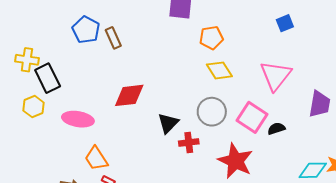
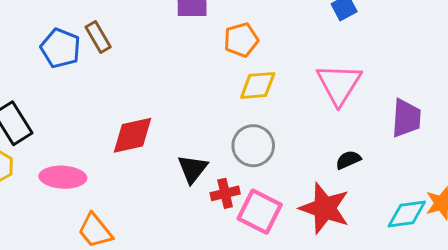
brown rectangle: (113, 38) -> (98, 37), moved
yellow diamond: (219, 70) -> (258, 85), turned -56
pink square: (252, 117) -> (260, 212), moved
red star: (235, 161) -> (325, 208), moved

